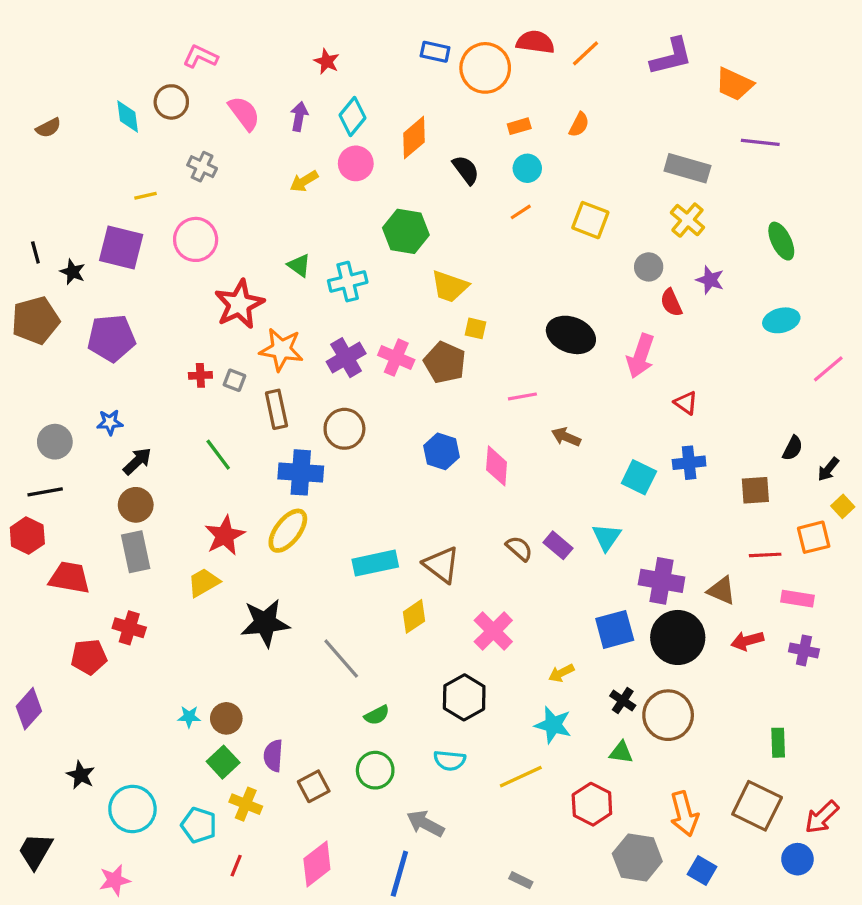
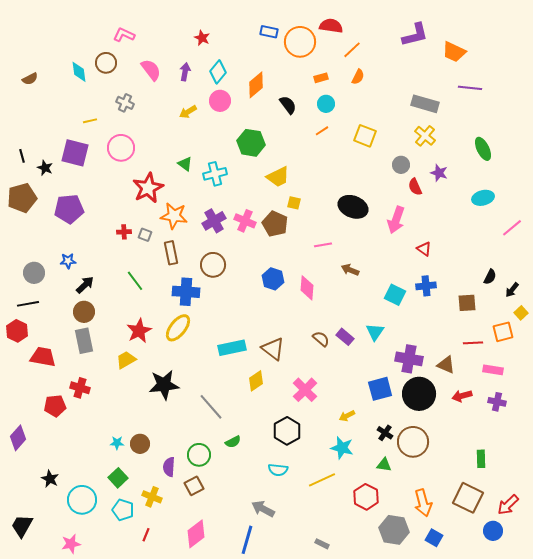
orange line: (586, 53) -> (352, 50), moved
yellow trapezoid: (450, 286) -> (278, 177), turned -45
green square: (223, 762) -> (118, 478), moved
green circle: (375, 770) -> (199, 455), moved

